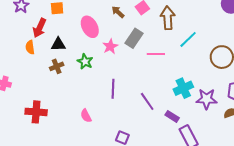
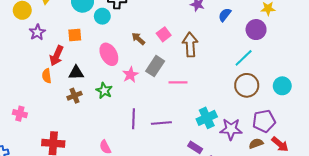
cyan line: (188, 39) -> (244, 58), moved
purple line: (147, 101) -> (161, 123), moved, turned -60

